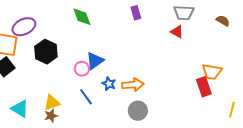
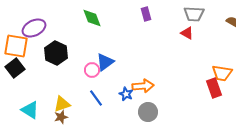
blue star: (109, 84) -> (126, 94), moved

